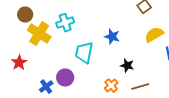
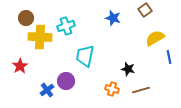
yellow cross: (39, 34) -> (40, 37), turned -30
blue star: (112, 37) -> (113, 18), moved
orange cross: (111, 86) -> (112, 89), turned -32

